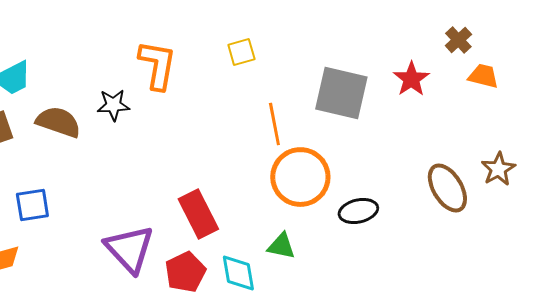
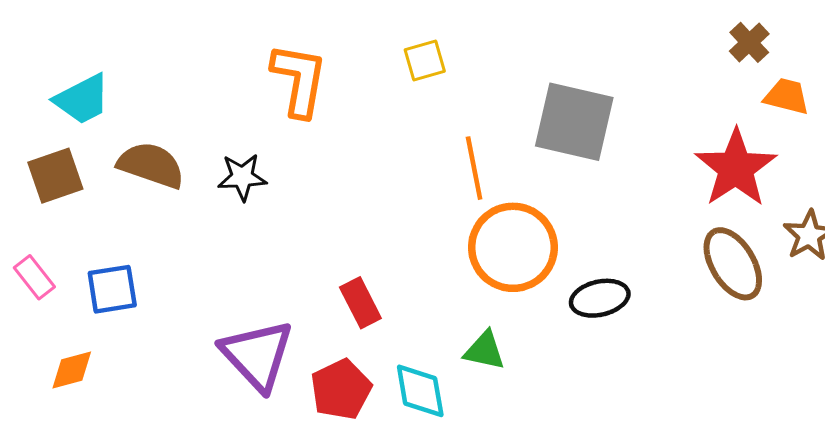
red star: (411, 79) -> (736, 168), moved, size x1.5
black star: (113, 105) -> (242, 177), moved
red rectangle: (198, 214) -> (360, 303), size x0.7

